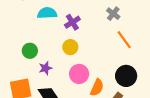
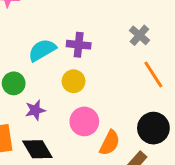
cyan semicircle: (47, 13) -> (42, 50), moved, turned -30
purple cross: (72, 22) -> (79, 45), turned 35

